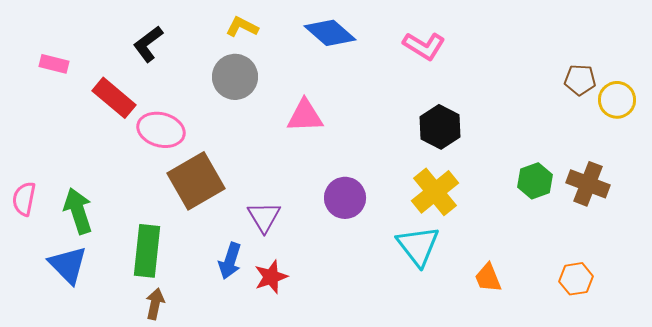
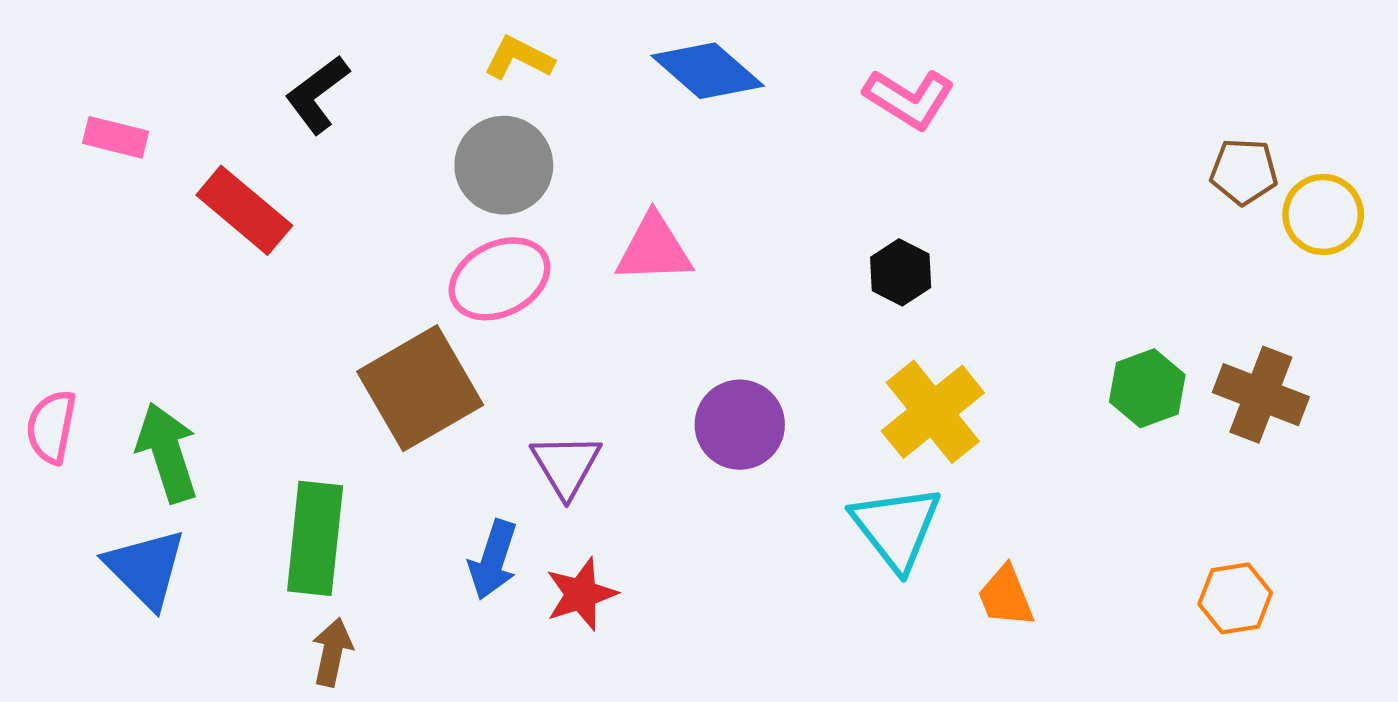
black hexagon: (440, 127) -> (901, 272), moved, size x0.7
pink ellipse: (161, 130) -> (500, 279), moved, turned -42
orange trapezoid: (488, 278) -> (1006, 596), moved

